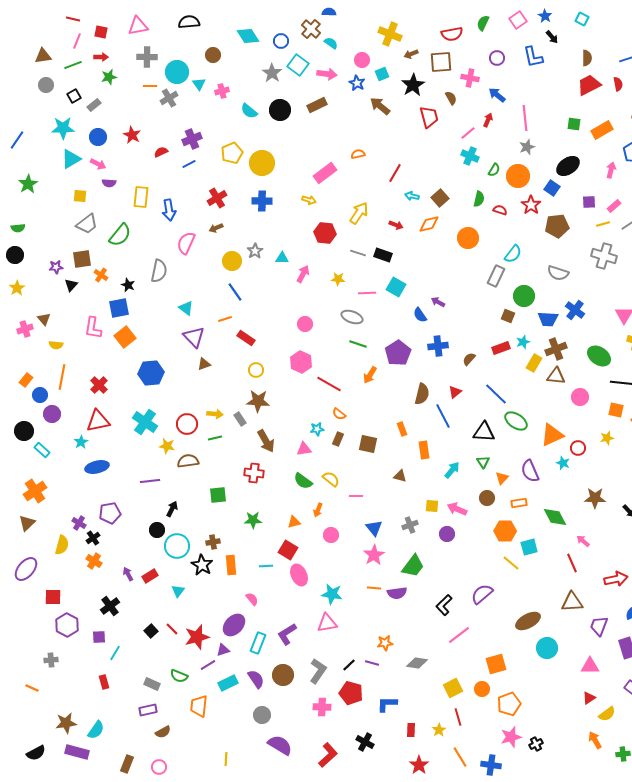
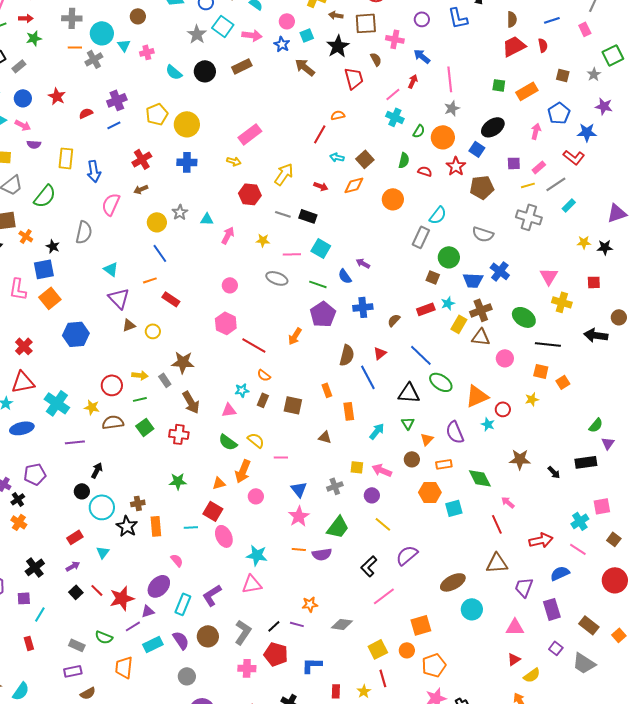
brown arrow: (411, 54) -> (336, 15), turned 32
orange semicircle: (358, 154) -> (338, 115), moved
green line: (358, 344) -> (318, 284), moved
yellow circle: (256, 370) -> (153, 331), moved
cyan cross: (145, 422) -> (57, 403), moved
green square: (218, 495) -> (145, 427), moved, turned -30
orange arrow: (318, 510) -> (243, 471), size x1.6
yellow line: (511, 563) -> (383, 524), moved
purple arrow: (128, 574) -> (73, 566), moved, turned 88

